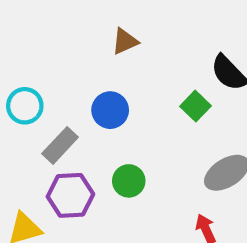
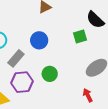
green square: (195, 106) -> (80, 36), turned 32

